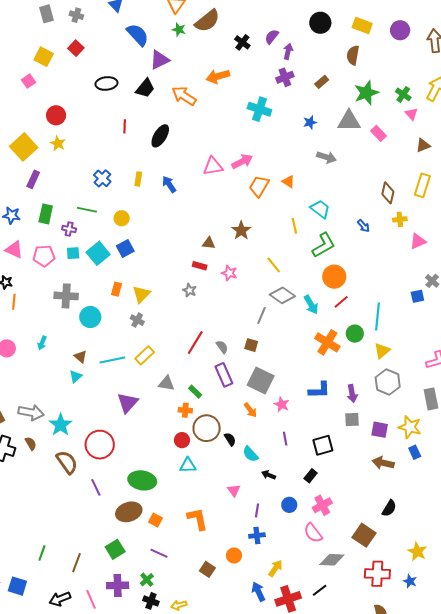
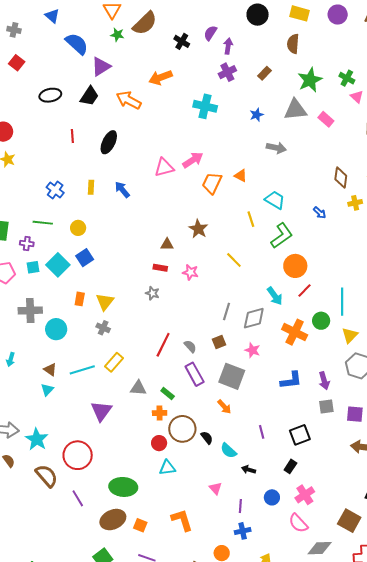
gray diamond: (282, 295) -> (254, 318), moved, turned -45
brown square: (251, 345) -> (219, 342), turned -32
pink star: (282, 404) -> (252, 350), moved

